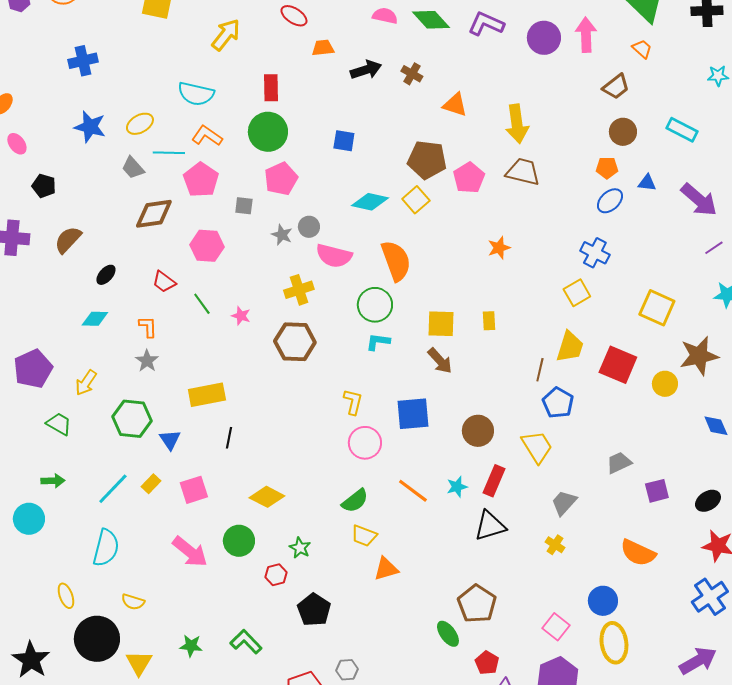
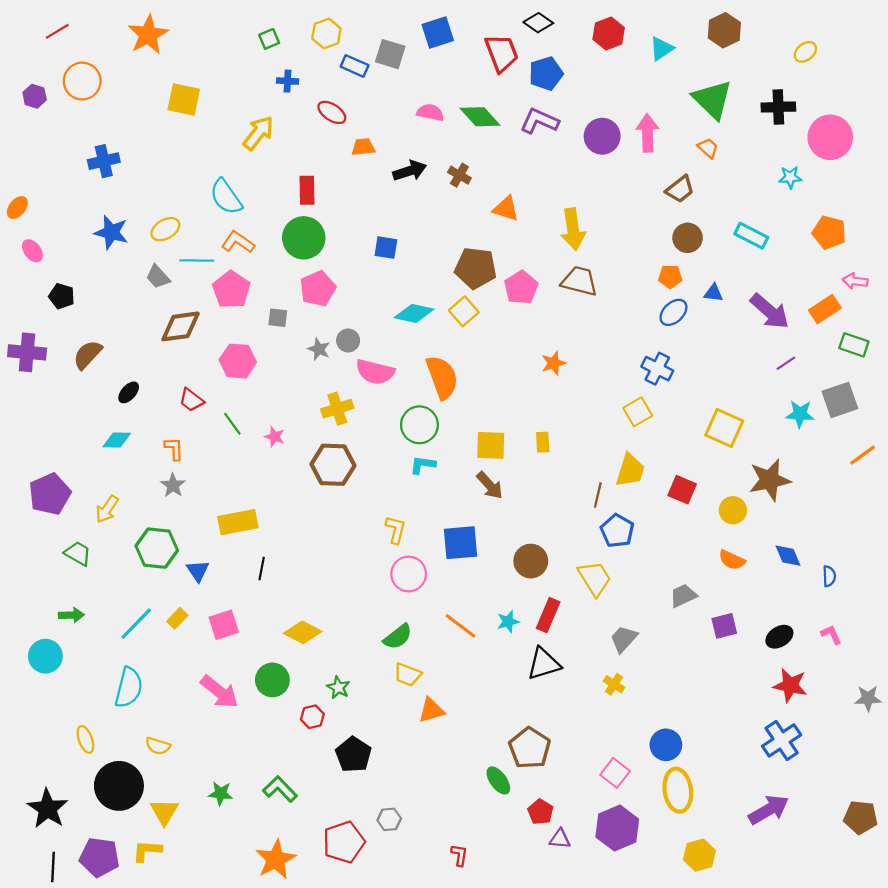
cyan semicircle: (196, 94) -> (226, 197), turned 42
red square: (618, 365) -> (682, 490), size x0.7
orange semicircle: (638, 553) -> (732, 560), moved, size x0.7

